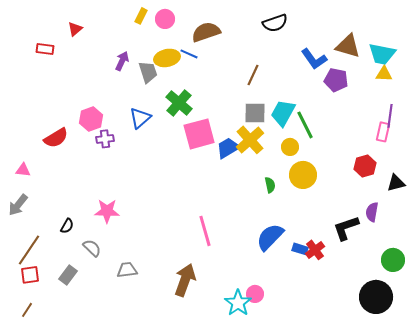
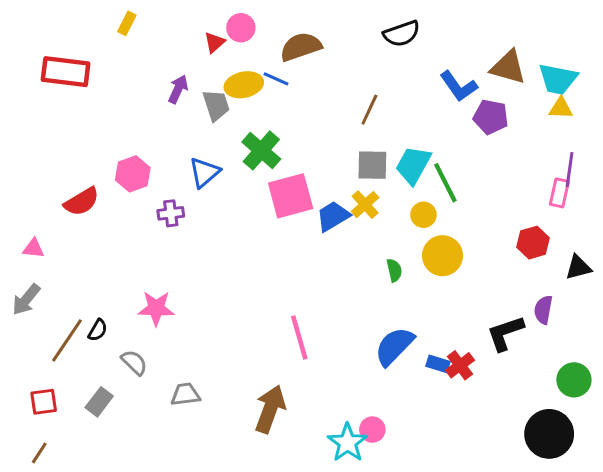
yellow rectangle: (141, 16) -> (127, 23), moved
red triangle: (75, 29) -> (215, 42), moved
red rectangle: (45, 49) -> (66, 72), size x1.8
purple cross: (105, 139) -> (171, 213), moved
yellow cross: (250, 140) -> (365, 205), size x0.7
brown line: (29, 250) -> (67, 340), moved

